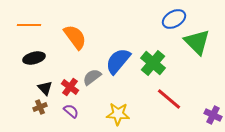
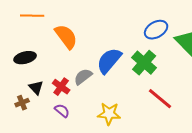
blue ellipse: (174, 19) -> (156, 30), moved
orange line: (29, 25) -> (32, 16), moved
brown cross: (40, 107) -> (22, 103), moved

